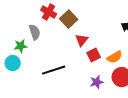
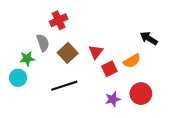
red cross: (49, 12) -> (59, 20), turned 35
brown square: (69, 19) -> (68, 53), moved
orange semicircle: (115, 57) -> (132, 61), moved

